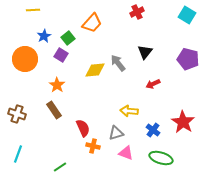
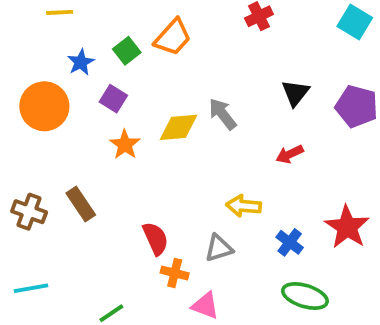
green square: (68, 38) -> (127, 51), moved
black triangle: (145, 52) -> (295, 93), moved
orange star: (57, 85) -> (125, 145), moved
brown rectangle: (54, 110) -> (81, 204), moved
pink triangle: (126, 153) -> (205, 306), moved
cyan line: (18, 154) -> (31, 288), turned 60

